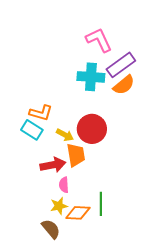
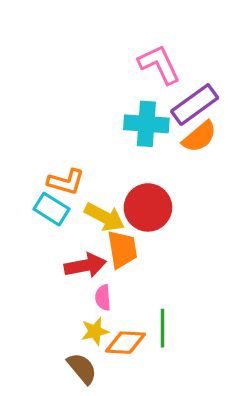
yellow arrow: (65, 135) -> (105, 217), size x1.4

